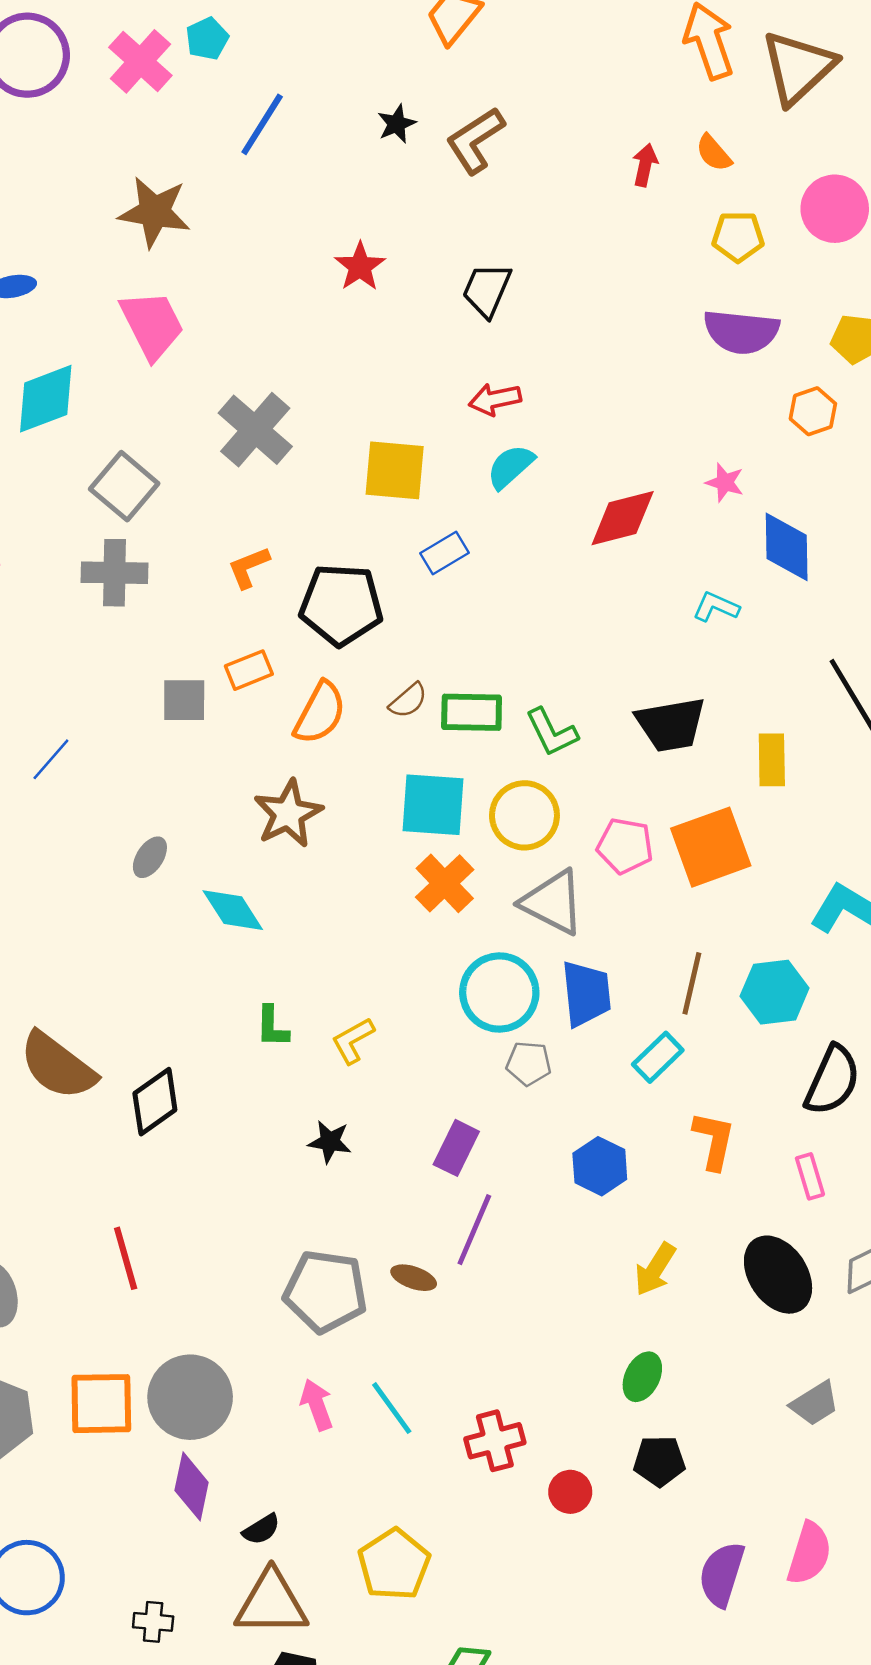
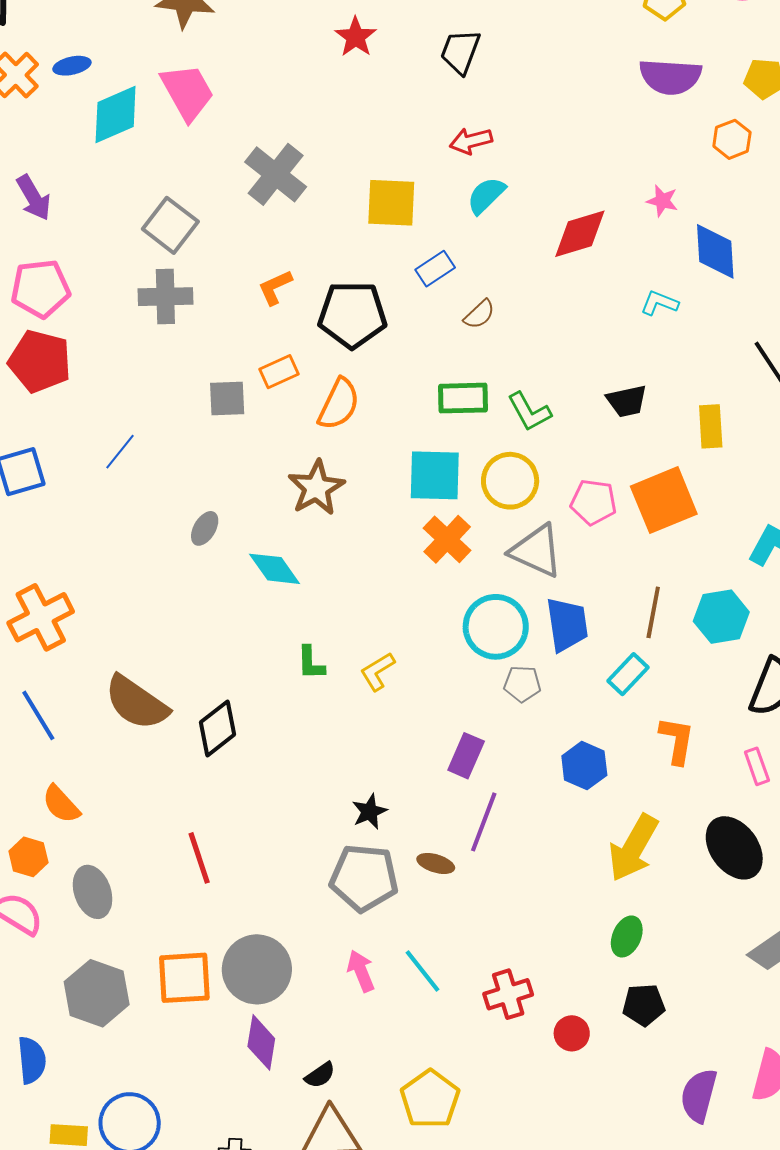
cyan diamond: (46, 399) -> (116, 114), moved
brown semicircle: (408, 700) -> (479, 314), moved
black trapezoid: (671, 724) -> (627, 401), size x0.7
black star: (330, 1142) -> (369, 812), moved, turned -30
yellow arrow: (655, 1269) -> (633, 848), size x1.5

